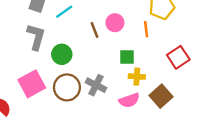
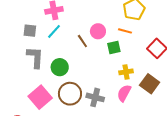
orange line: (146, 29) -> (125, 31), turned -56
green square: (127, 57) -> (114, 47), moved
gray cross: (96, 85) -> (95, 97), moved
pink semicircle: (129, 100) -> (124, 93), turned 150

